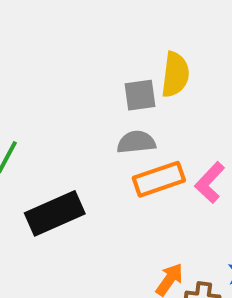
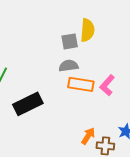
orange rectangle: (159, 179) -> (81, 84), turned 30

